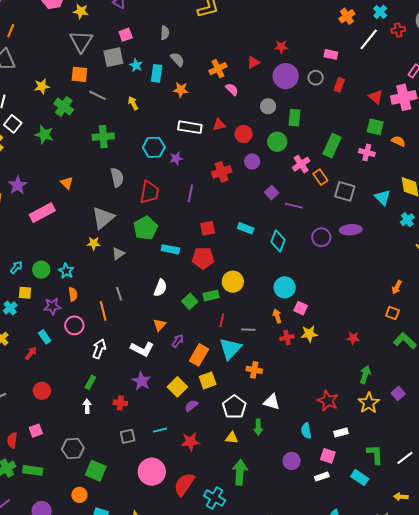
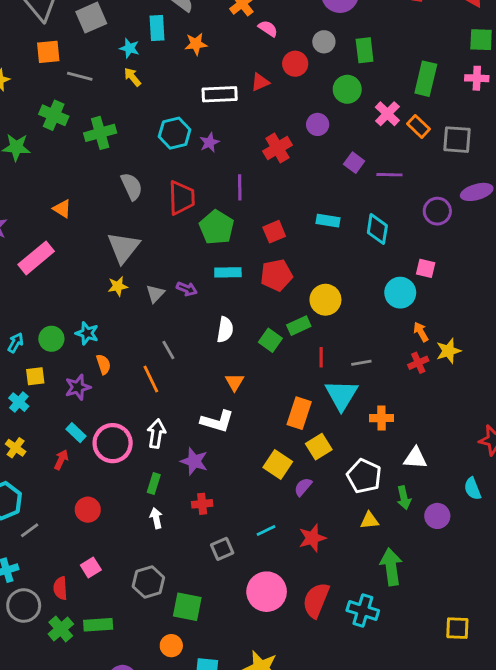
cyan star: (136, 65) -> (129, 48), moved
green cross: (64, 107) -> (54, 115), moved
red circle: (244, 134) -> (295, 64), moved
green pentagon: (146, 228) -> (217, 227), moved
pink square: (301, 308) -> (426, 268), moved
orange arrow: (277, 316) -> (421, 332), moved
pink circle: (74, 325) -> (113, 443), moved, size x1.4
purple arrow: (178, 341) -> (187, 289), moved, turned 88
purple star: (142, 381) -> (194, 461), moved
purple circle: (292, 461) -> (437, 516), moved

